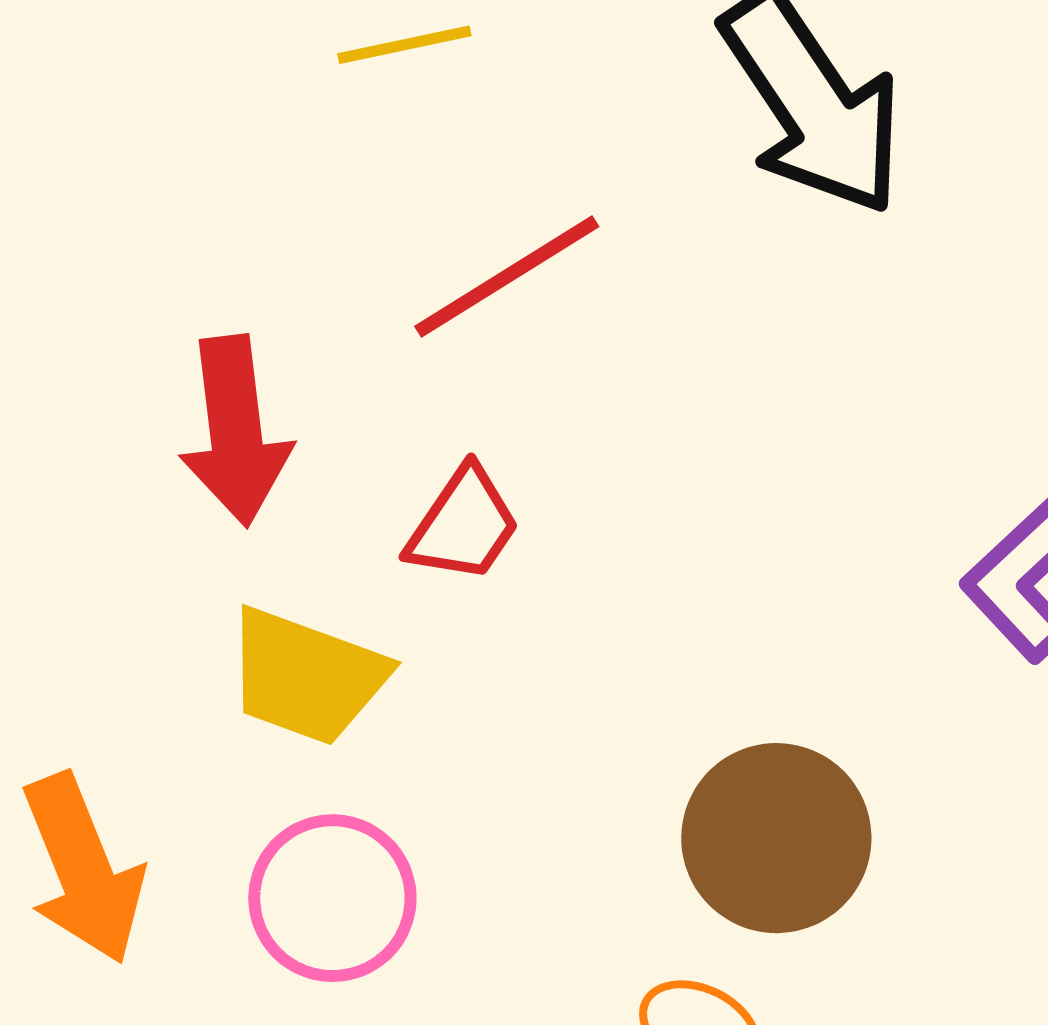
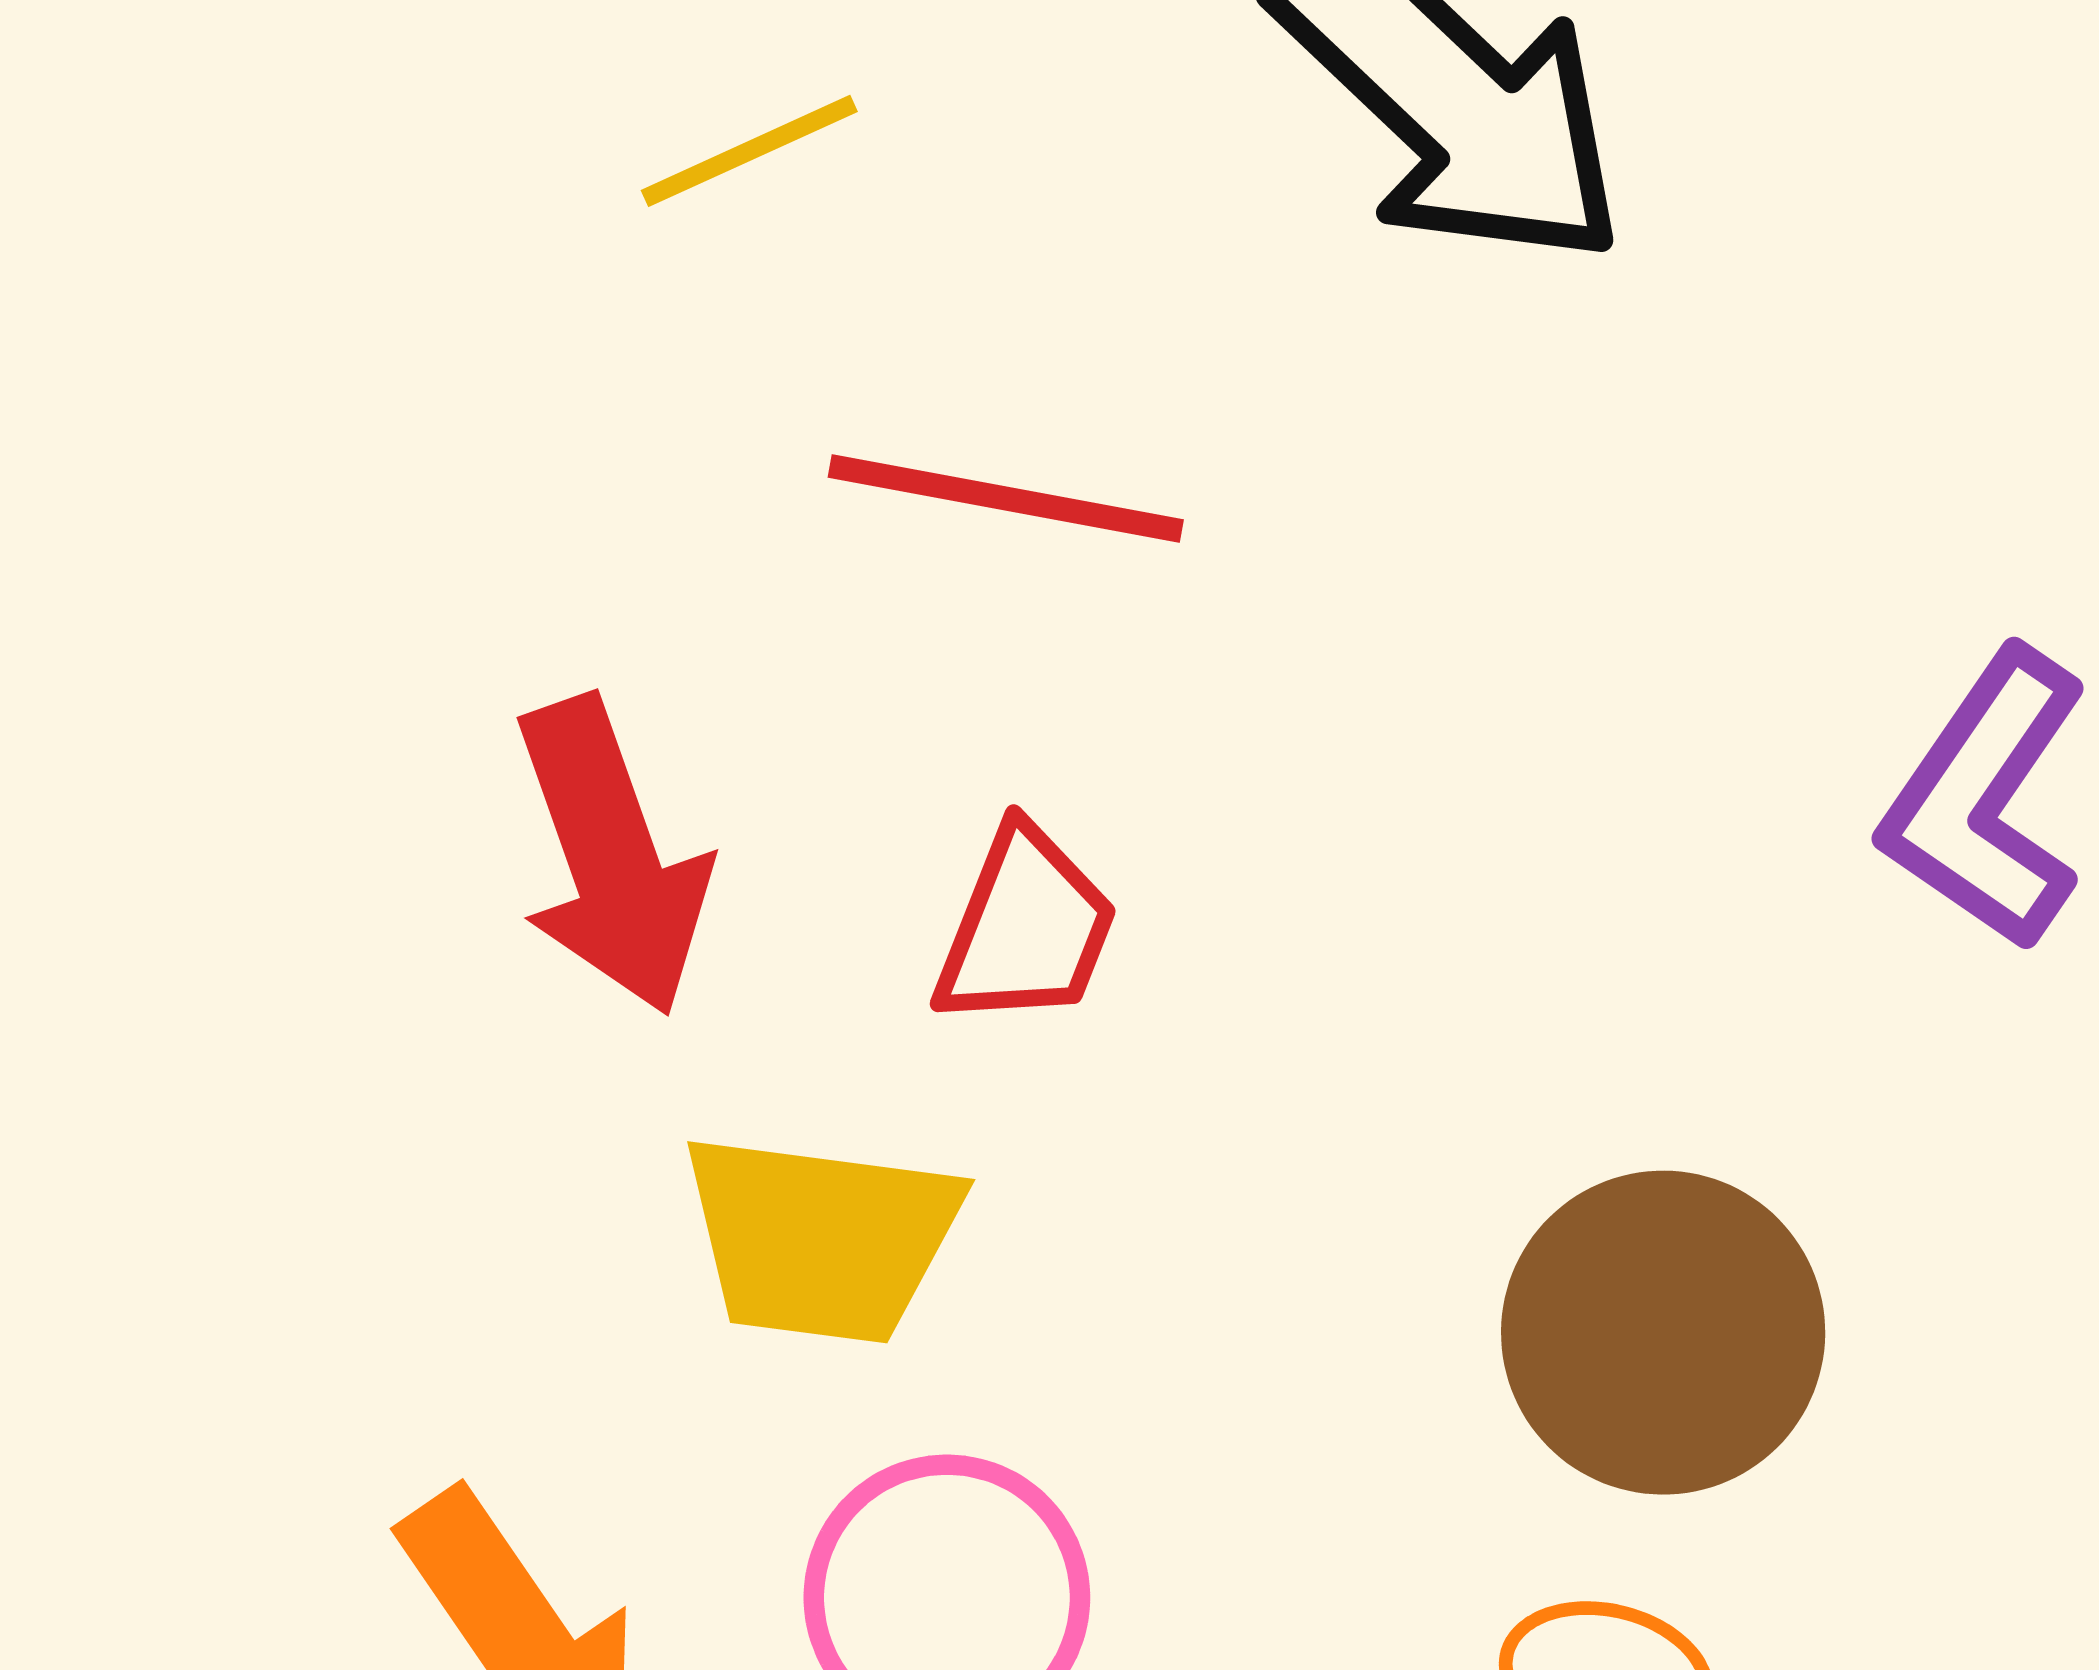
red line: (507, 276) -> (1006, 498), turned 55

